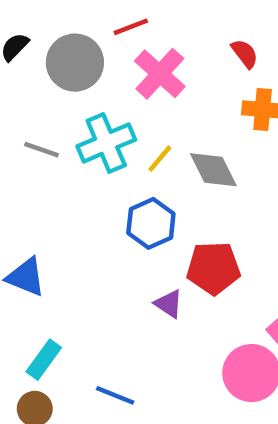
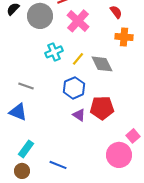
cyan cross: (106, 143) -> (54, 52), size x0.7
gray line: (41, 150) -> (26, 86), moved
purple triangle: (169, 304) -> (79, 115), moved

